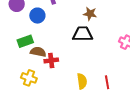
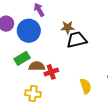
brown star: (90, 14) -> (68, 27), moved
blue circle: (37, 16) -> (29, 31), size x1.5

